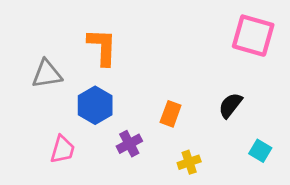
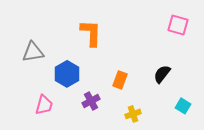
pink square: (253, 36) -> (178, 25), size x0.7
orange L-shape: (102, 47) -> (91, 33), moved

